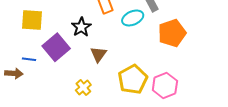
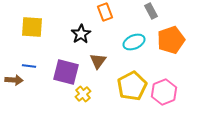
cyan ellipse: (133, 18) -> (134, 42), moved
purple square: (56, 47) -> (66, 72), moved, turned -36

